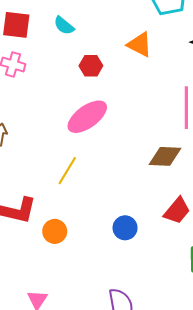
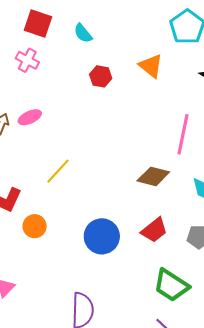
pink ellipse: (87, 117) -> (30, 117), moved, size x0.6
blue circle: (125, 228) -> (102, 236), size x1.5

